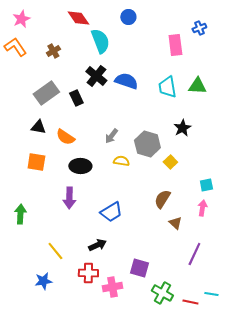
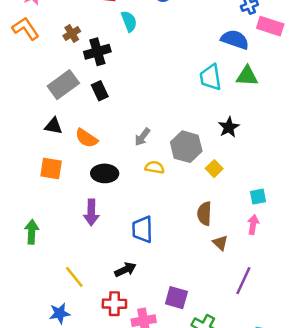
cyan semicircle: (100, 41) -> (129, 21), size x0.7
pink rectangle: (175, 45) -> (270, 26), moved, turned -65
black cross: (96, 76) -> (97, 52), moved, turned 35
blue semicircle: (126, 81) -> (235, 40), moved
brown semicircle: (162, 199) -> (204, 214), turned -30
blue trapezoid: (111, 212) -> (142, 229), turned 120

